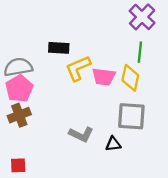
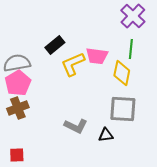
black rectangle: (59, 48) -> (55, 45), turned -42
pink trapezoid: (104, 77) -> (97, 56), moved

